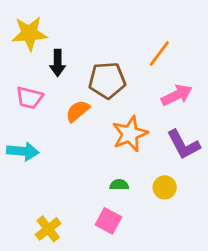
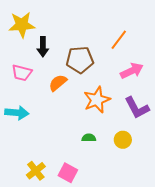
pink square: (108, 221) -> (68, 173), moved

